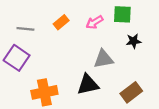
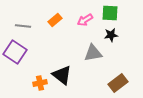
black star: (134, 41) -> (111, 35), moved
black triangle: (88, 85) -> (62, 75), moved, turned 50
orange cross: (44, 92) -> (40, 83), size x0.6

